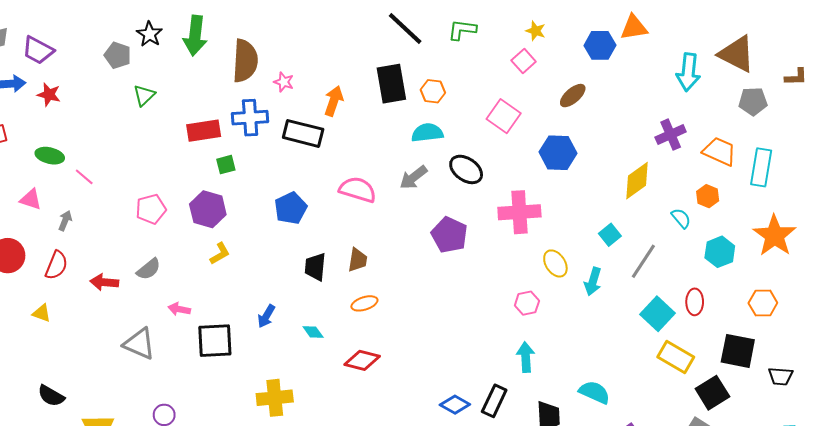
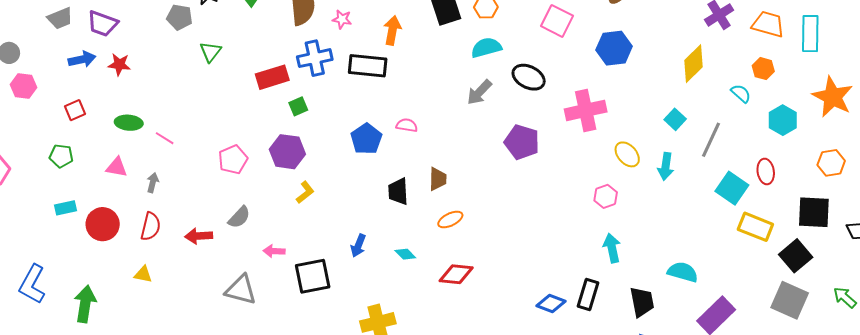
pink semicircle: (358, 190) -> (407, 125), moved, size x0.6

